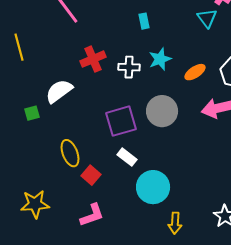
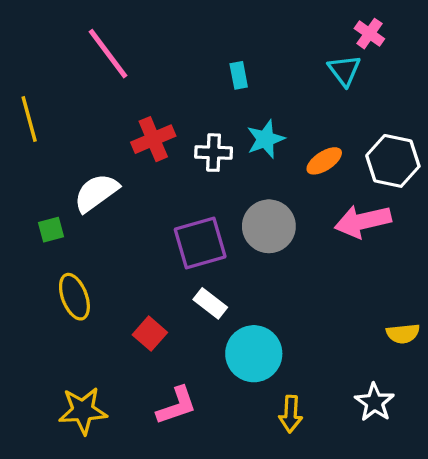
yellow ellipse: (70, 153) -> (74, 297), moved
yellow star: (35, 204) -> (83, 411), moved
pink L-shape: (92, 215) -> (177, 406), moved

